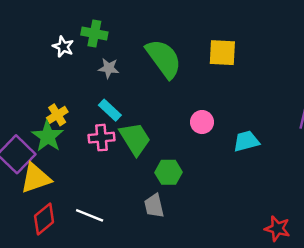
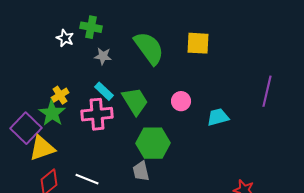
pink cross: (101, 138) -> (97, 114), size x1.4
green trapezoid: (135, 139) -> (135, 101), moved
green hexagon: (168, 172) -> (153, 143), size x1.5

